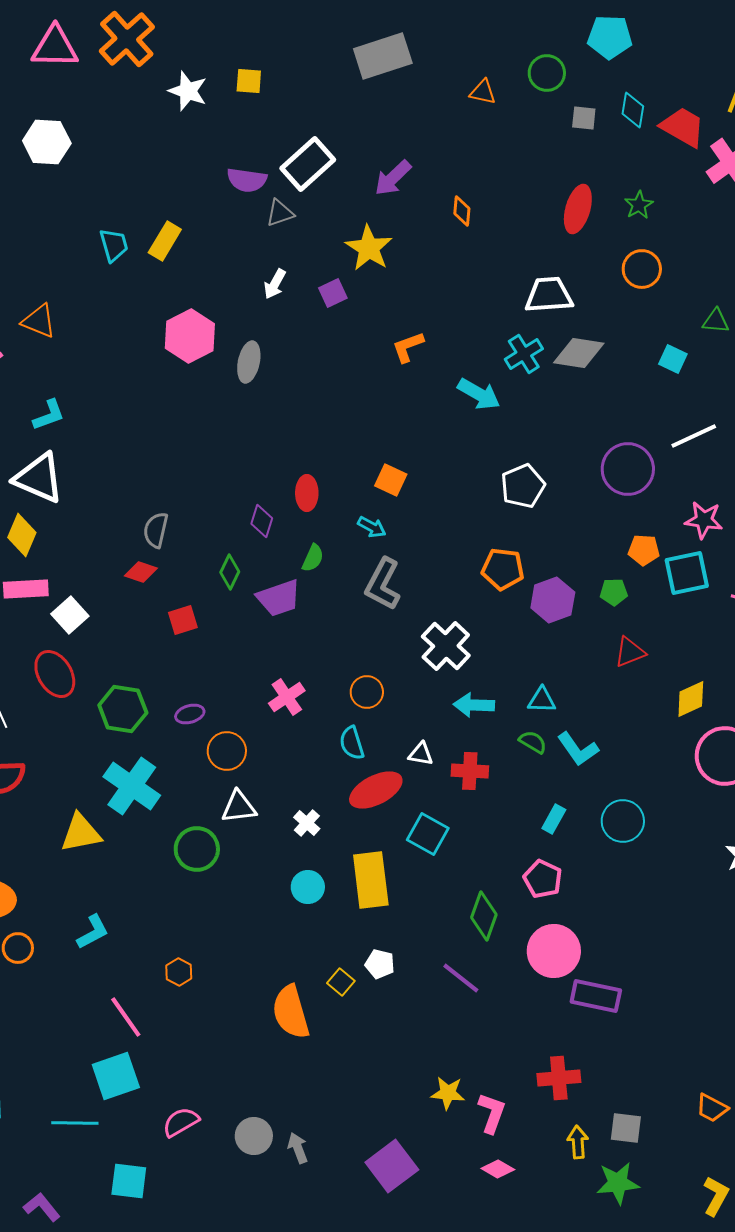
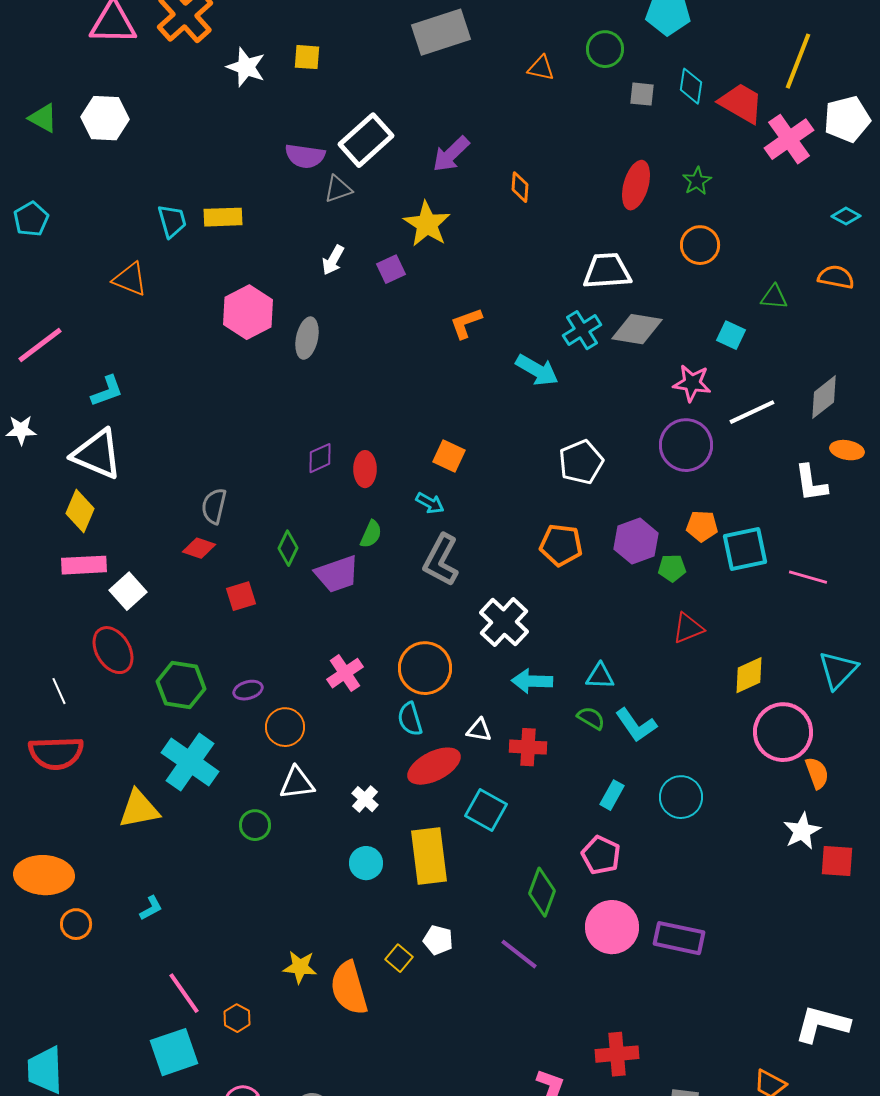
yellow rectangle: (165, 241) -> (223, 217), turned 57
orange triangle: (39, 321) -> (130, 279), moved
pink star: (704, 520) -> (692, 383), moved
purple diamond: (262, 521) -> (320, 458), moved, turned 48
purple hexagon: (553, 600) -> (636, 541), moved
orange circle: (367, 692) -> (425, 668), size x1.6
green circle: (197, 849) -> (255, 825), size x0.7
cyan L-shape: (93, 932) -> (151, 908), size x0.7
orange hexagon: (179, 972) -> (237, 1018), moved
purple rectangle: (596, 996) -> (679, 938), moved
yellow star: (448, 1093) -> (300, 967), moved

